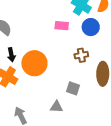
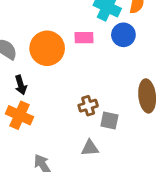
brown cross: (81, 55) -> (88, 106), moved
orange circle: (34, 63) -> (47, 48), moved

